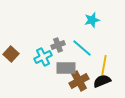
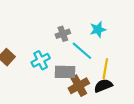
cyan star: (92, 20) -> (98, 29), moved
gray cross: (58, 45) -> (63, 34), moved

